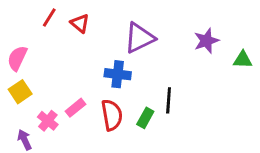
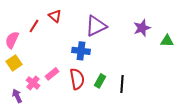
red line: (49, 17) -> (34, 26), moved
black line: (169, 100) -> (122, 84), moved

